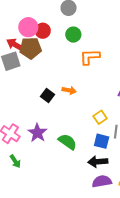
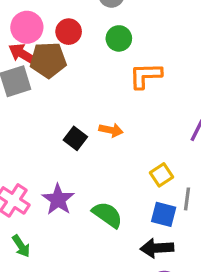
pink circle: (28, 27) -> (27, 27), moved

